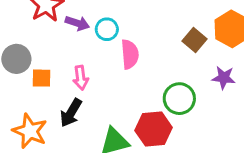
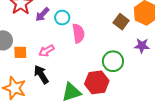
purple arrow: (77, 23) -> (42, 14), turned 119
pink arrow: (81, 78) -> (46, 51), turned 70
black arrow: (71, 113) -> (41, 74), turned 120

